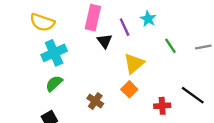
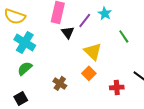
purple line: (125, 27) -> (85, 20), turned 63
cyan cross: (54, 53) -> (25, 42), turned -35
yellow triangle: (134, 63) -> (93, 51), turned -36

